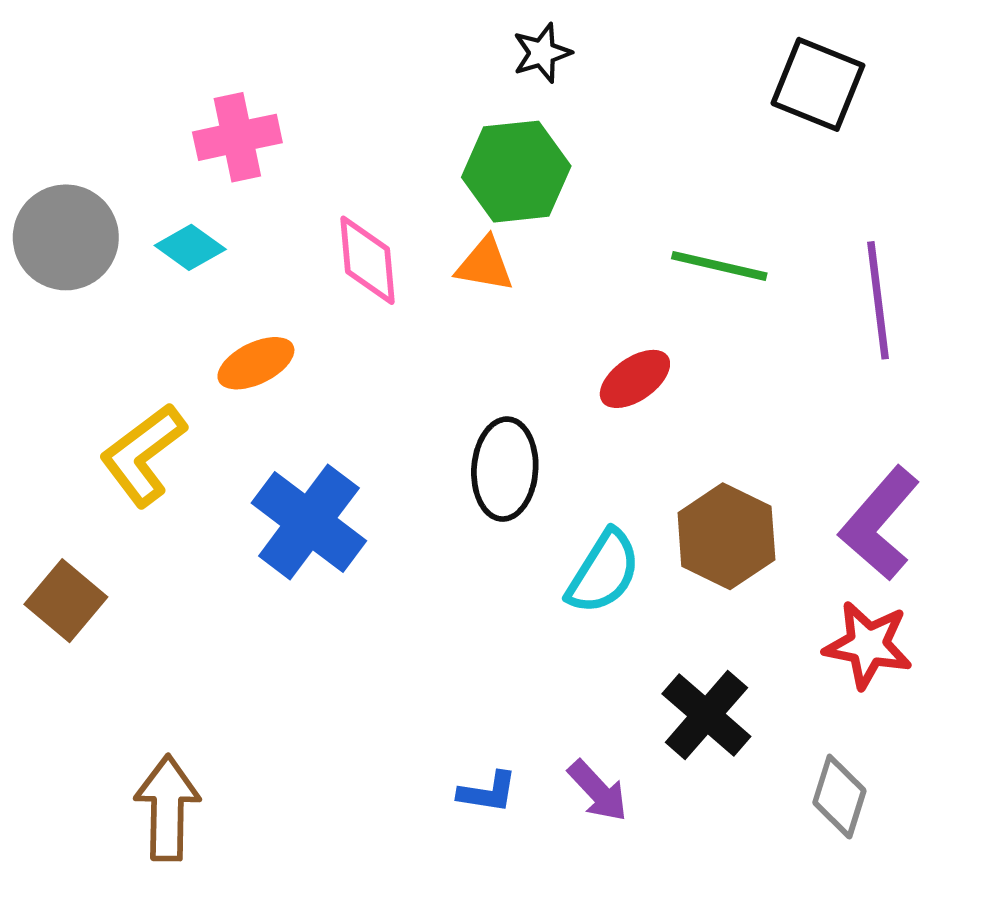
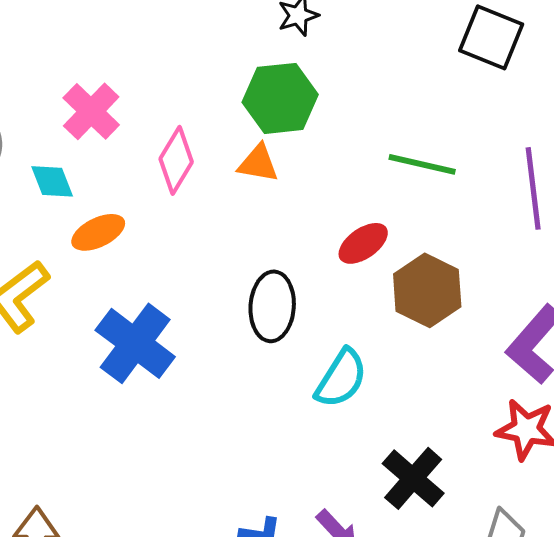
pink cross: (237, 137) -> (91, 111), moved, turned -34
cyan diamond: (190, 247) -> (52, 181), moved, turned 33
pink diamond: (368, 260) -> (176, 160), turned 36
brown hexagon: (726, 536) -> (427, 290), moved

